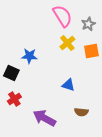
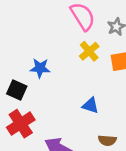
red cross: (14, 99) -> (21, 124), size x1.5

